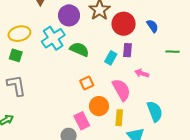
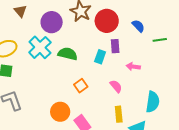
blue semicircle: (152, 26) -> (138, 26), moved
pink semicircle: (121, 90) -> (116, 86), size x0.6
orange circle: (99, 106) -> (60, 112), moved
cyan semicircle: (155, 111) -> (153, 102), turned 40

